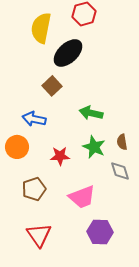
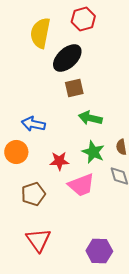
brown square: (52, 86) -> (74, 88), moved, turned 30
pink trapezoid: (82, 197) -> (81, 185), moved
purple hexagon: (100, 232) -> (99, 251), moved

